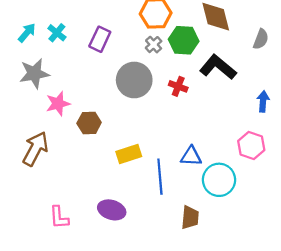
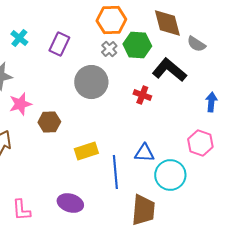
gray semicircle: (261, 39) -> (196, 44), moved, turned 102
red cross: (178, 86) -> (142, 95), moved
brown trapezoid: (190, 217) -> (143, 210), size x1.4

